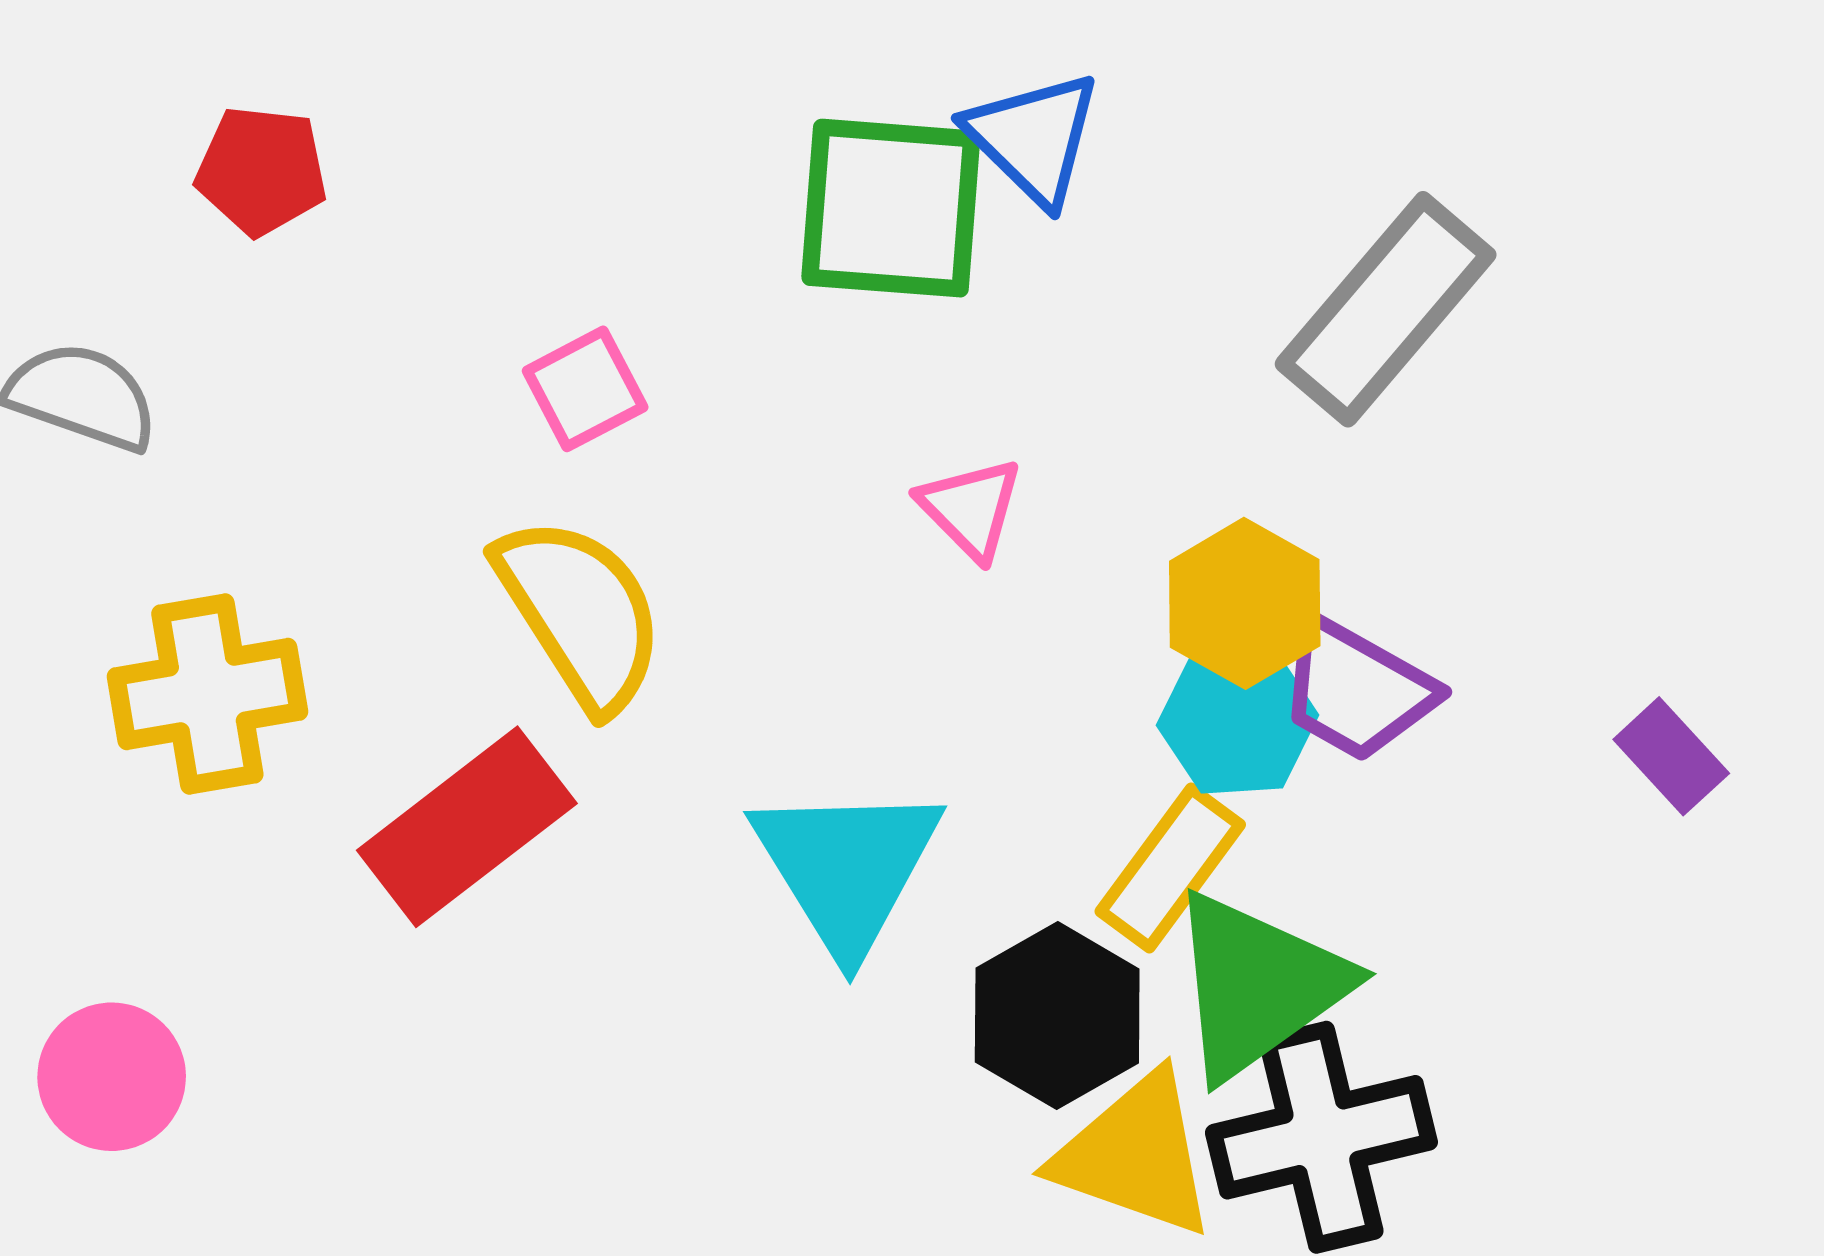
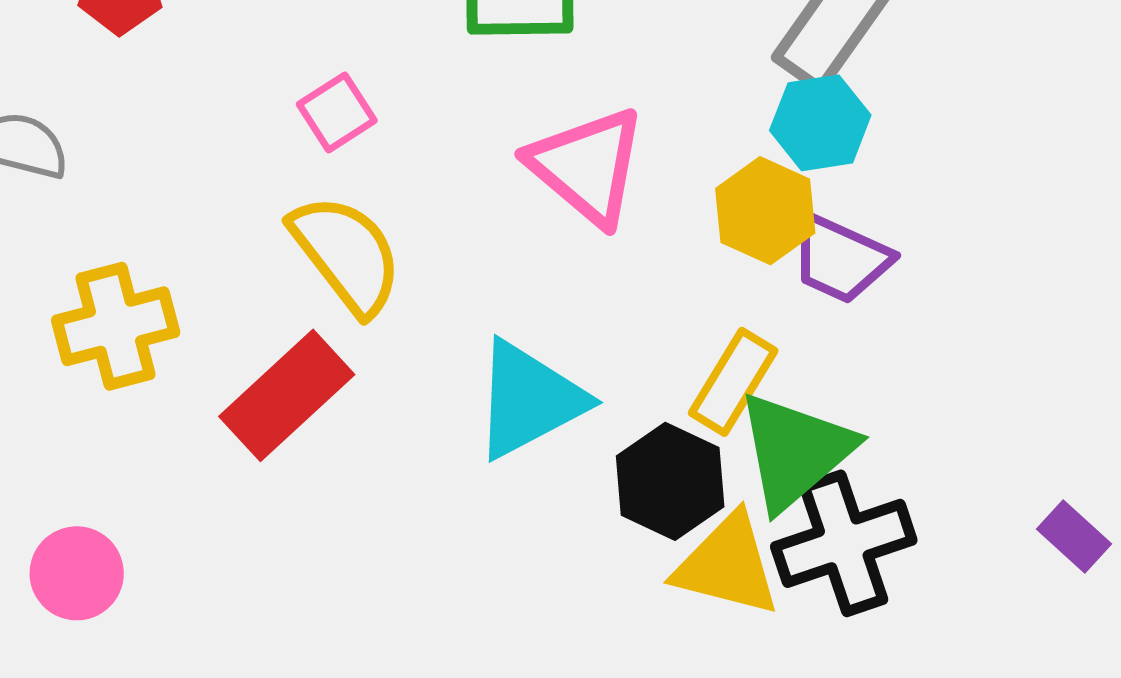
pink triangle: (971, 508) -> (587, 166), size x1.8
cyan hexagon: (1238, 720) -> (820, 123), moved
purple rectangle: (1671, 756) -> (1074, 536), moved
cyan triangle: (847, 867) -> (529, 400), turned 39

